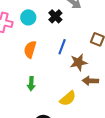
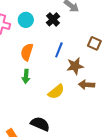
green arrow: (31, 84) -> (26, 76), moved
yellow semicircle: (68, 98) -> (56, 92), moved

